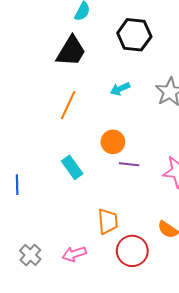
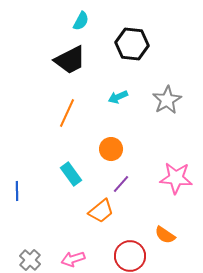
black trapezoid: (71, 51) -> (70, 60), turned 32
purple line: (129, 164) -> (121, 184), moved, turned -54
orange trapezoid: (108, 221) -> (101, 211), moved, turned 56

